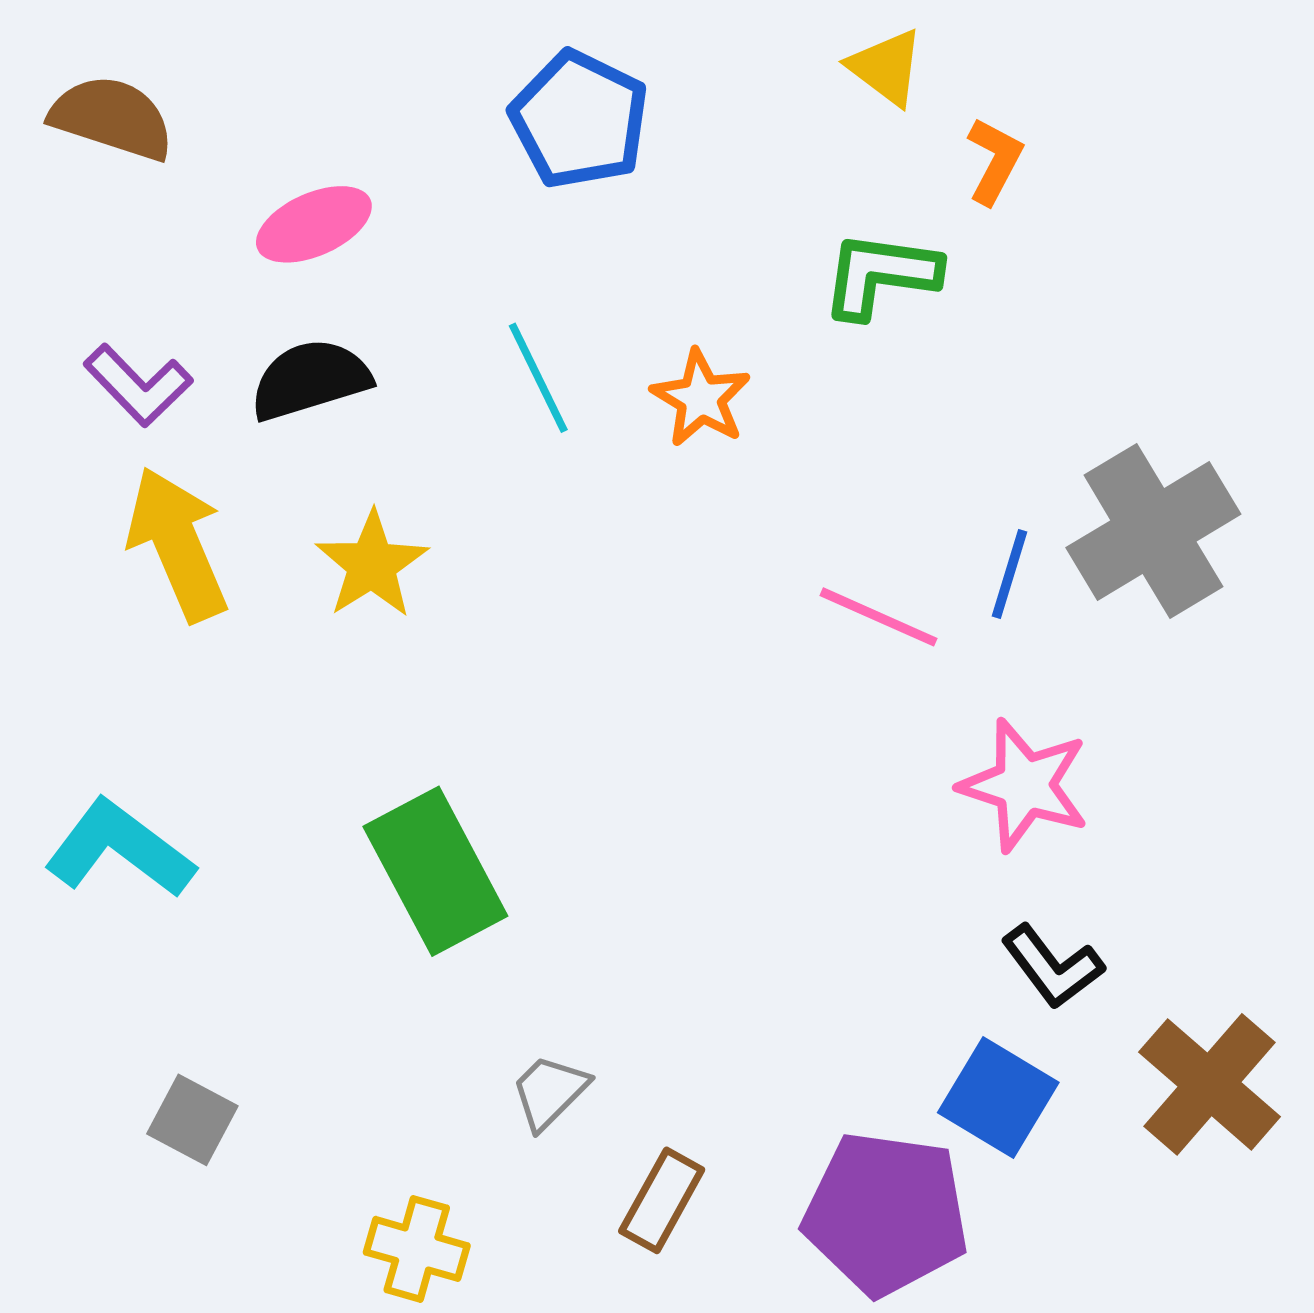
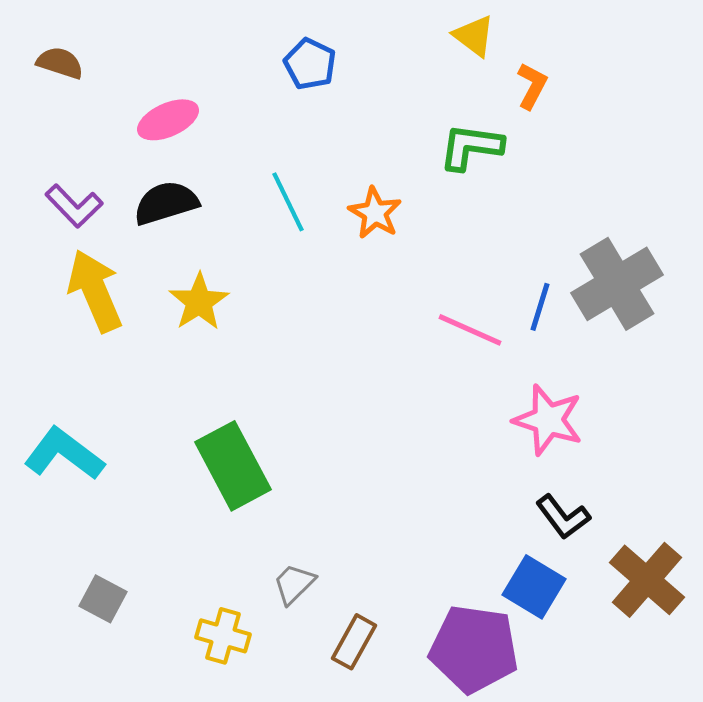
brown semicircle: (112, 118) -> (60, 63), size x0.7
blue pentagon: (579, 120) -> (310, 64), size x0.7
yellow cross: (417, 1249) -> (223, 636), moved

